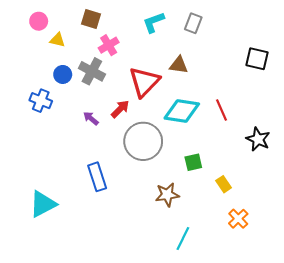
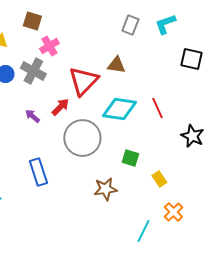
cyan L-shape: (154, 22) -> (165, 24), moved
green square: (193, 162) -> (130, 158), turned 30
cyan line: (183, 239) -> (143, 231), moved

